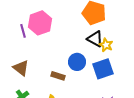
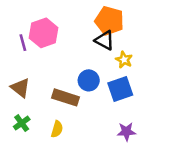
black triangle: (95, 39) -> (104, 40), moved
brown rectangle: (58, 76) -> (66, 97), size x1.5

